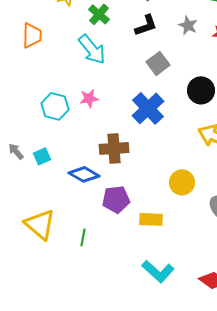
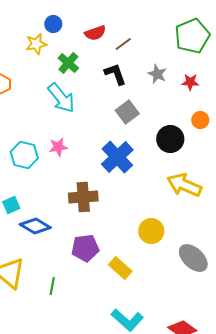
black L-shape: (146, 25) -> (115, 74), turned -90
blue diamond: (84, 174) -> (35, 226), moved
yellow rectangle: (151, 219) -> (120, 268), turned 40

